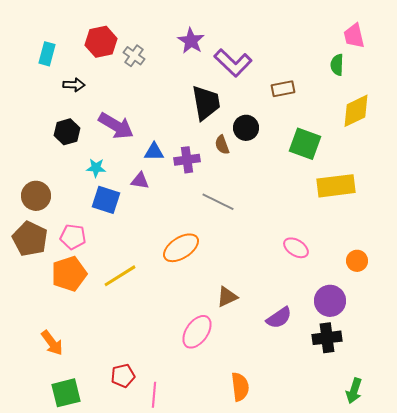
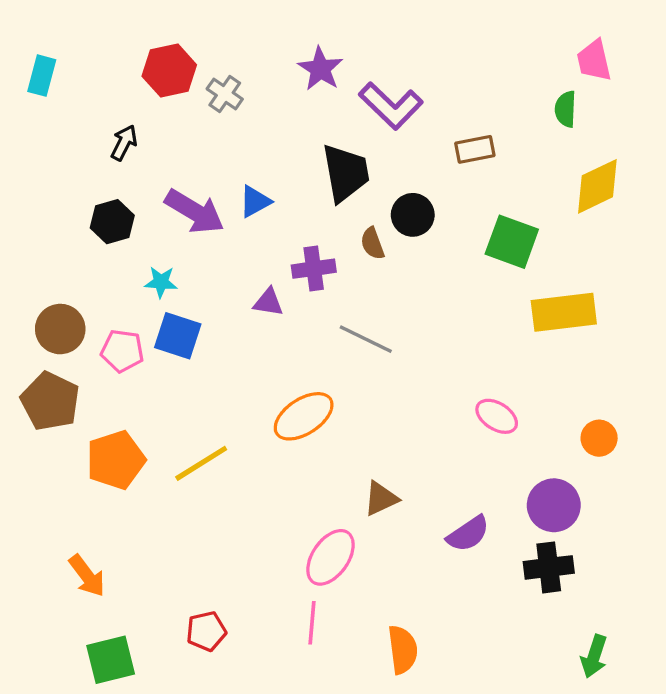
cyan rectangle: (47, 54) -> (42, 76), moved
black arrow: (74, 85) -> (124, 143), turned -65
blue triangle: (154, 152) -> (255, 201), moved, turned -30
purple triangle: (140, 181) -> (268, 302), moved
pink pentagon: (73, 237) -> (122, 351), moved
pink line: (154, 395) -> (312, 623), moved

